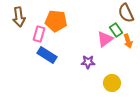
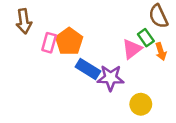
orange pentagon: (56, 21) -> (69, 41), moved, turned 30
blue rectangle: (47, 55) -> (88, 69), moved
purple star: (88, 62) -> (111, 78), size x1.5

